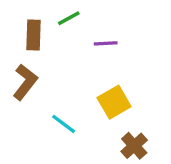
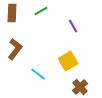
brown rectangle: (33, 35) -> (12, 13), moved
purple line: (106, 43) -> (73, 26), moved, turned 64

